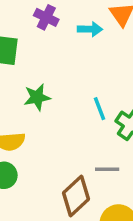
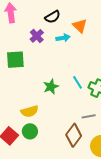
purple cross: (46, 17) -> (37, 36), turned 32
green star: (37, 97) -> (51, 87), moved

